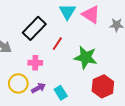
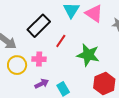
yellow circle: (18, 83) -> (17, 65), moved

